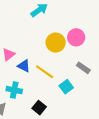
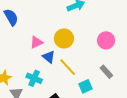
yellow circle: (56, 43) -> (64, 39), moved

